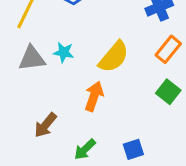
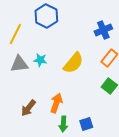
orange arrow: (94, 96) -> (56, 103), moved
green arrow: (85, 149) -> (63, 124), moved, turned -42

